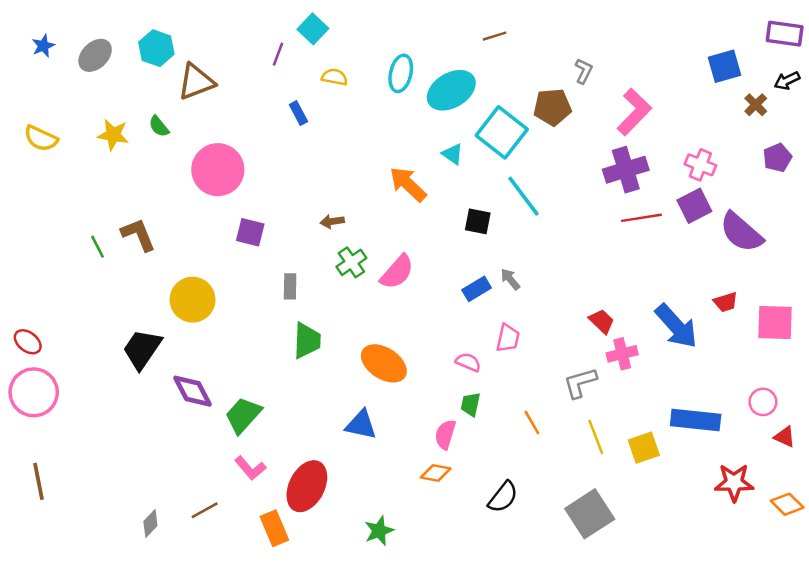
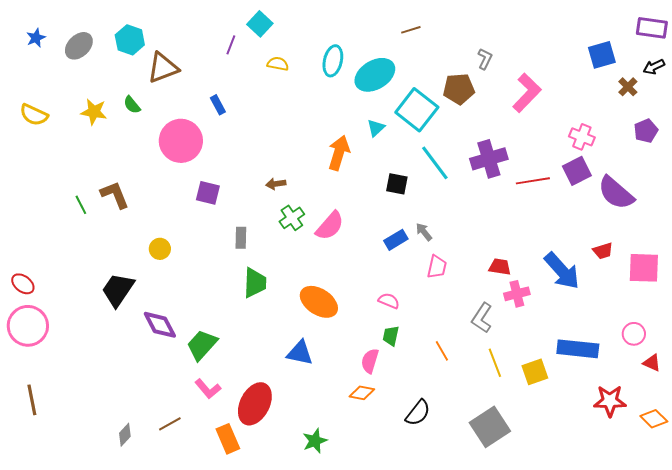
blue rectangle: (298, 113) -> (218, 105), moved
cyan triangle: (452, 154) -> (376, 128), turned 42
purple cross: (626, 170) -> (489, 159), moved
orange arrow: (408, 184) -> (339, 153), turned 64
yellow circle: (193, 300) -> (160, 249), size x0.6
red trapezoid: (602, 321) -> (500, 267), turned -35
pink trapezoid: (508, 338) -> (437, 267), moved
gray L-shape: (580, 383) -> (482, 318), turned -40

